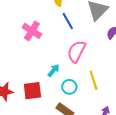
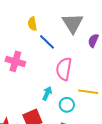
yellow line: (94, 80) -> (88, 92), turned -48

